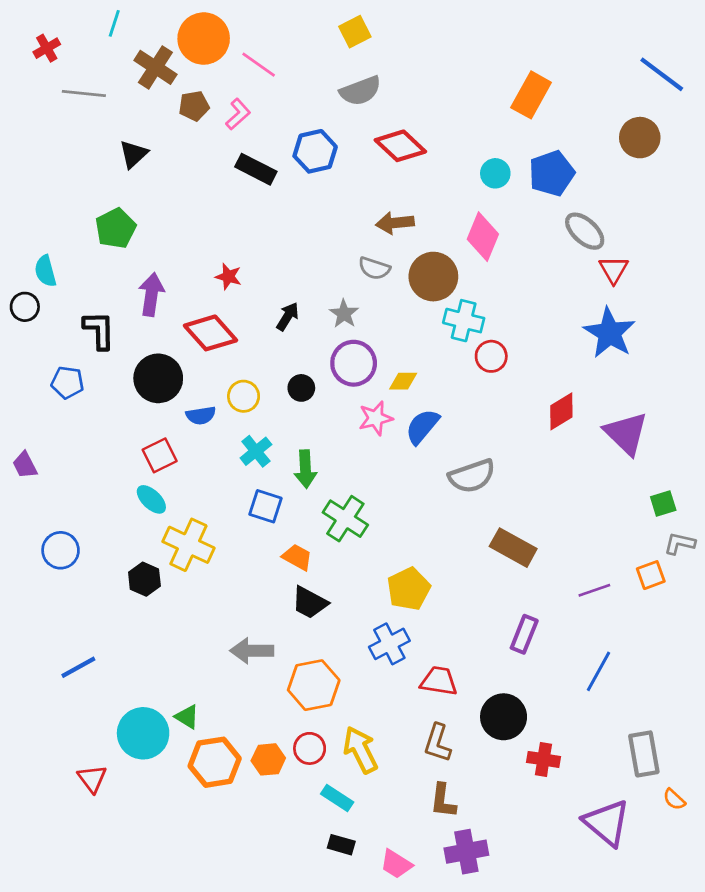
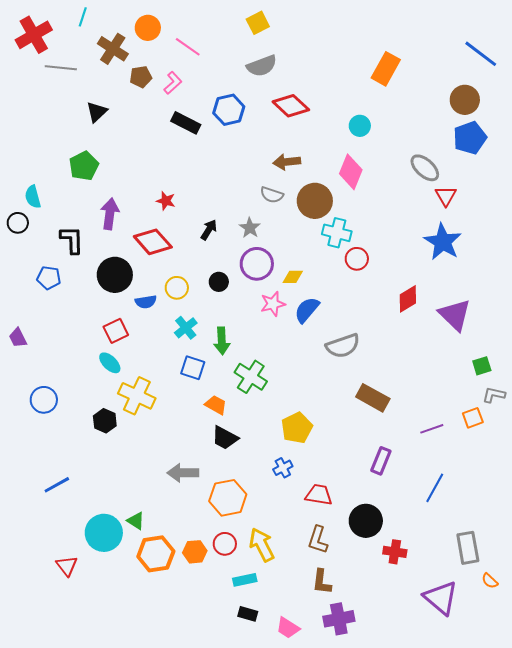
orange circle: (204, 39) -> (148, 28), size x0.7
red cross: (47, 48) -> (34, 35), size x1.8
blue pentagon: (552, 173) -> (470, 138), moved
blue cross: (389, 644) -> (283, 468), size x0.7
cyan rectangle: (337, 798) -> (245, 580), turned -45

